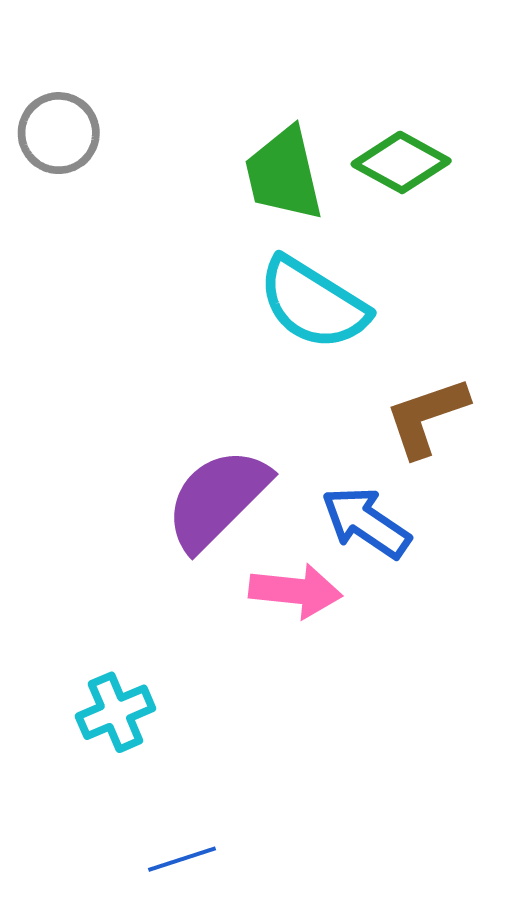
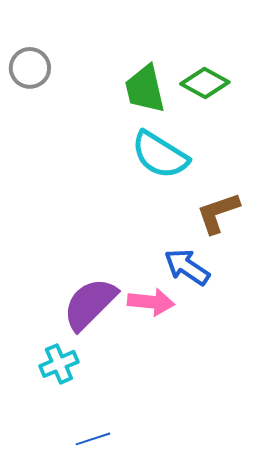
purple semicircle: (217, 499) -> (90, 304), moved

